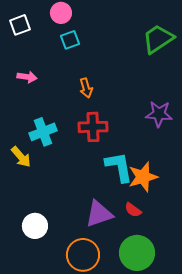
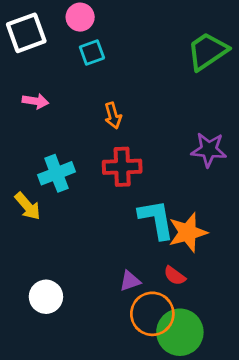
white square: (20, 25) -> (26, 33), size x1.4
purple triangle: (99, 214) -> (130, 281), size x0.6
orange circle: (83, 255) -> (152, 314), moved

